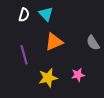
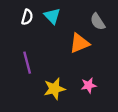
orange triangle: (54, 42) -> (79, 43), moved
gray semicircle: (93, 43) -> (98, 22), moved

